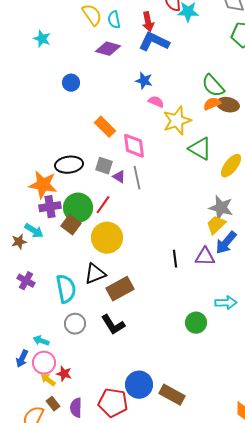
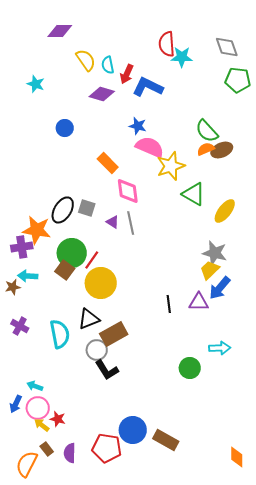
red arrow: (148, 22) -> (127, 74), moved, turned 36
pink semicircle: (156, 102) -> (150, 147), size x1.8
brown ellipse: (228, 105) -> (222, 150), turned -35
orange rectangle: (105, 127) -> (108, 163), moved
black ellipse: (69, 165) -> (63, 210), turned -52
gray square: (104, 166) -> (87, 208), moved
red line: (103, 205) -> (92, 260), moved
purple cross: (50, 207) -> (22, 247), moved
cyan arrow: (34, 231) -> (28, 276), turned 150
gray circle: (75, 324) -> (97, 350), moved

